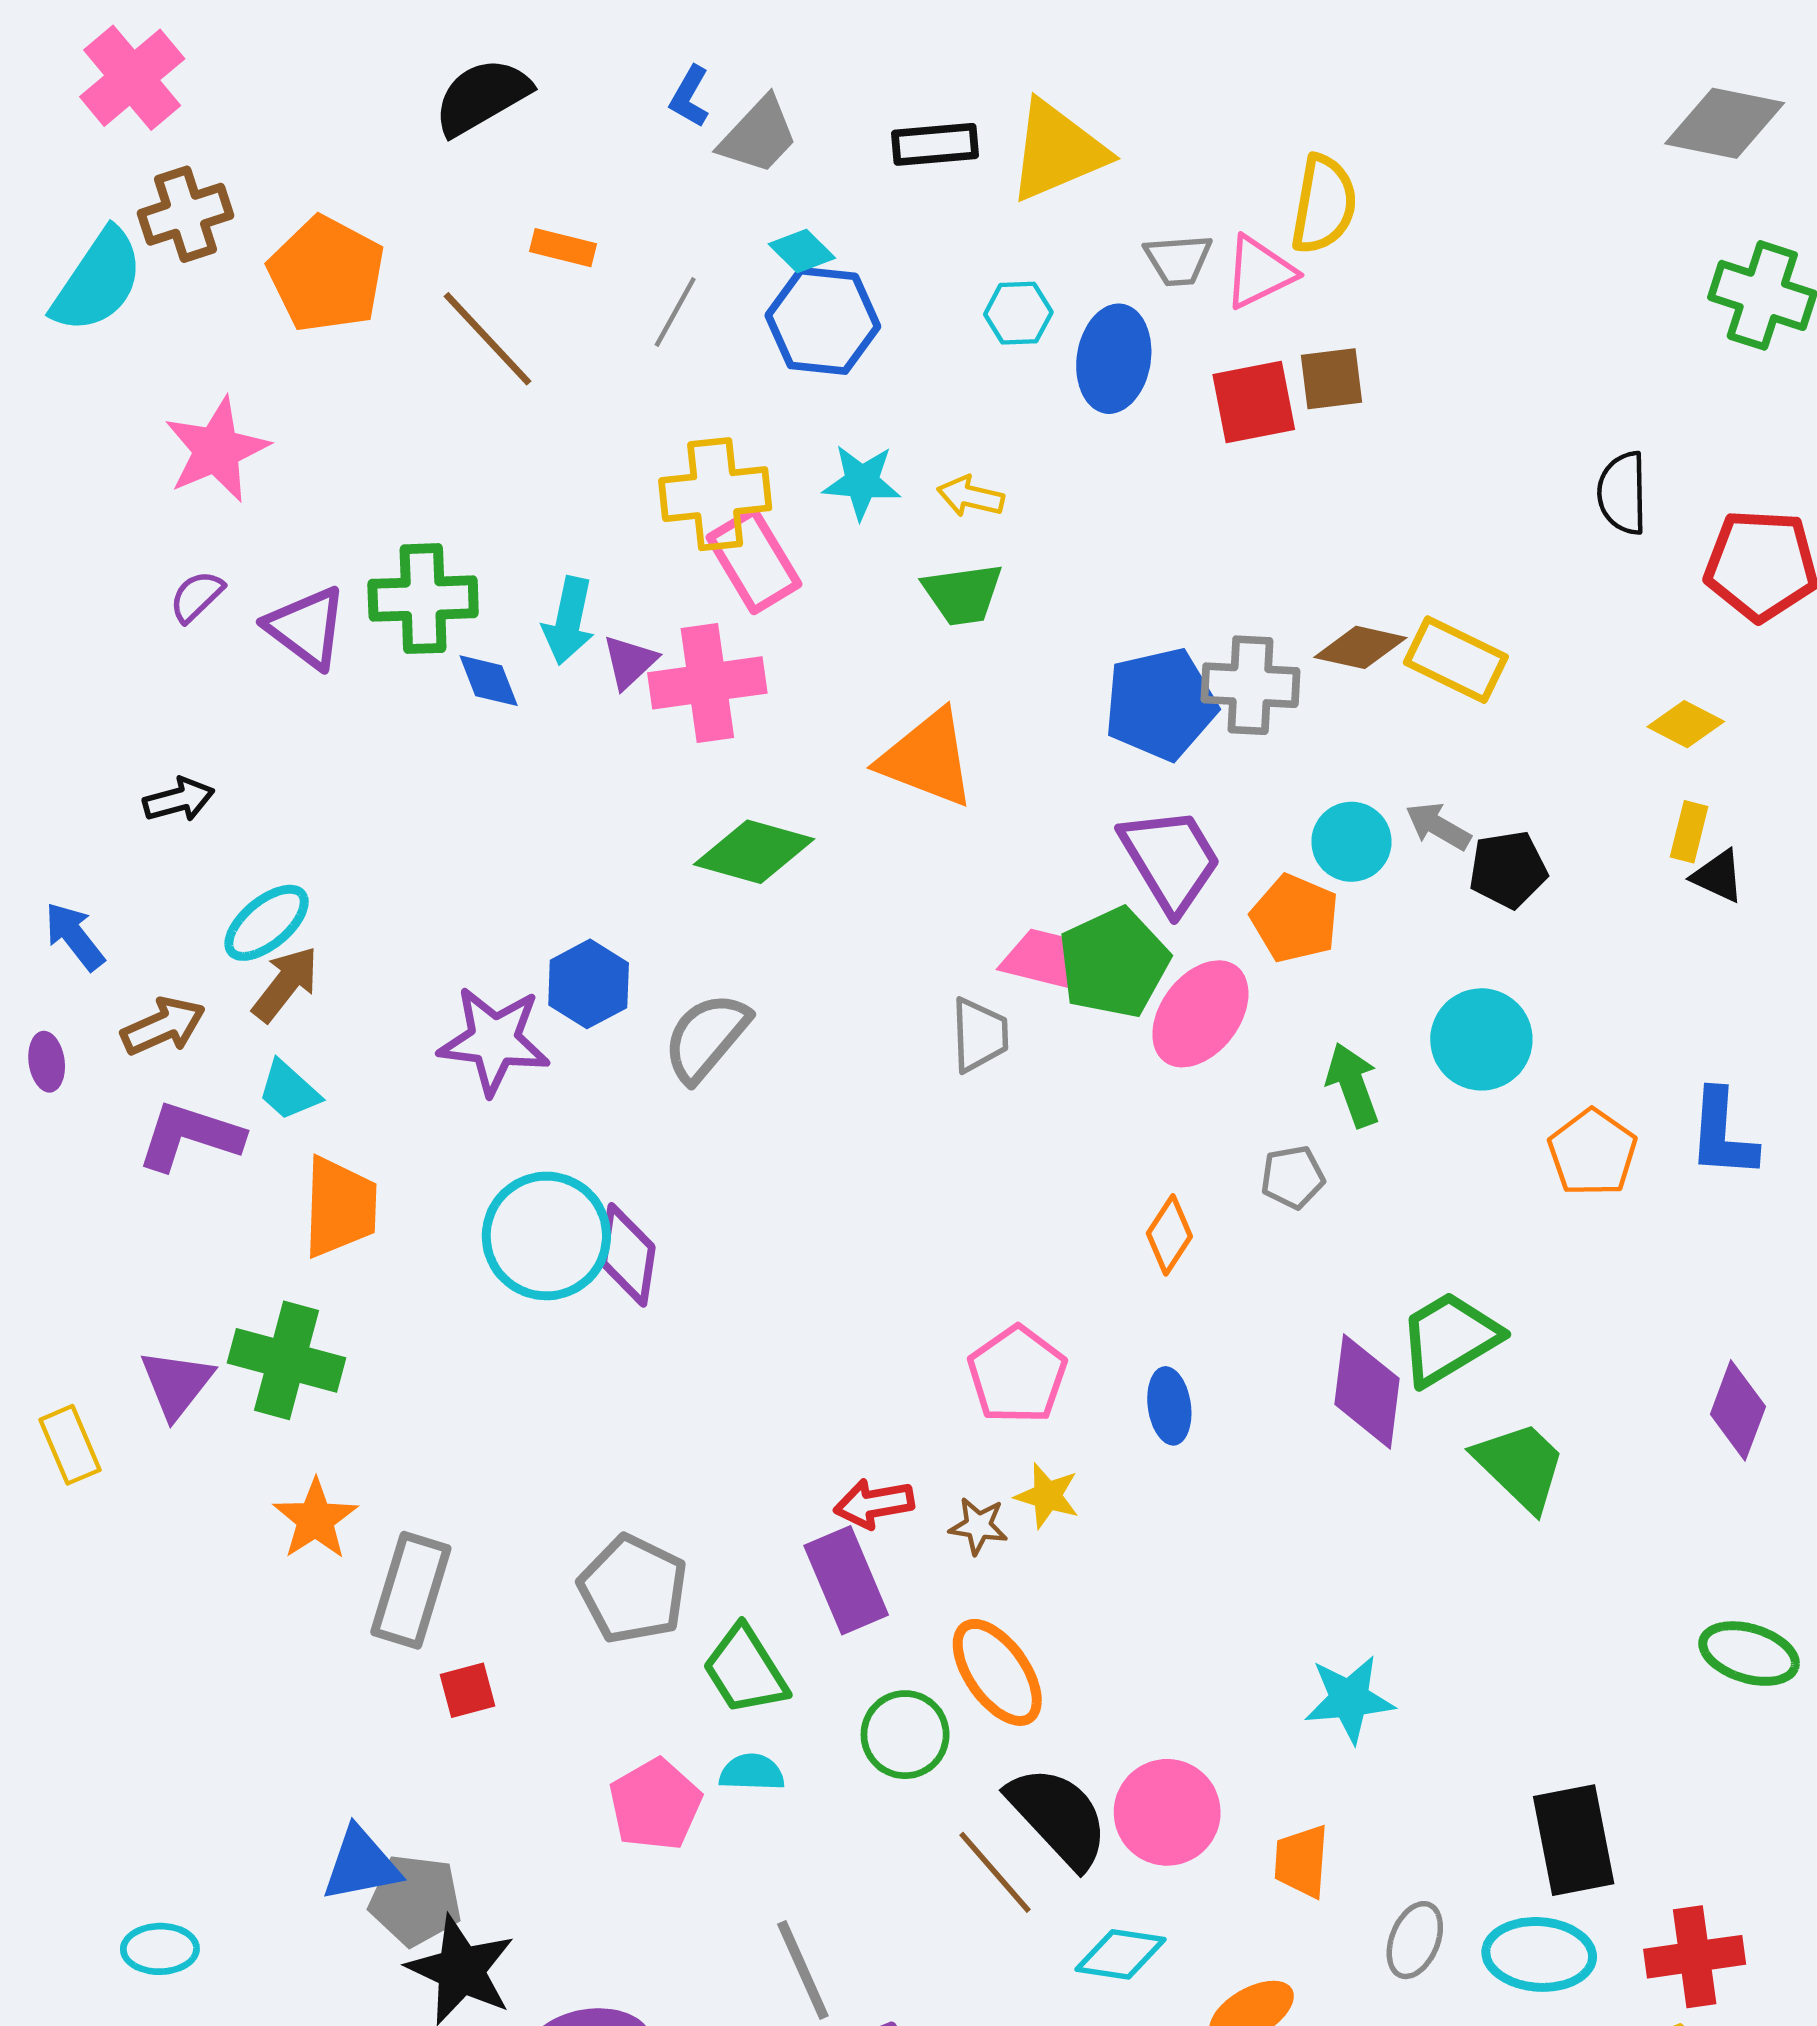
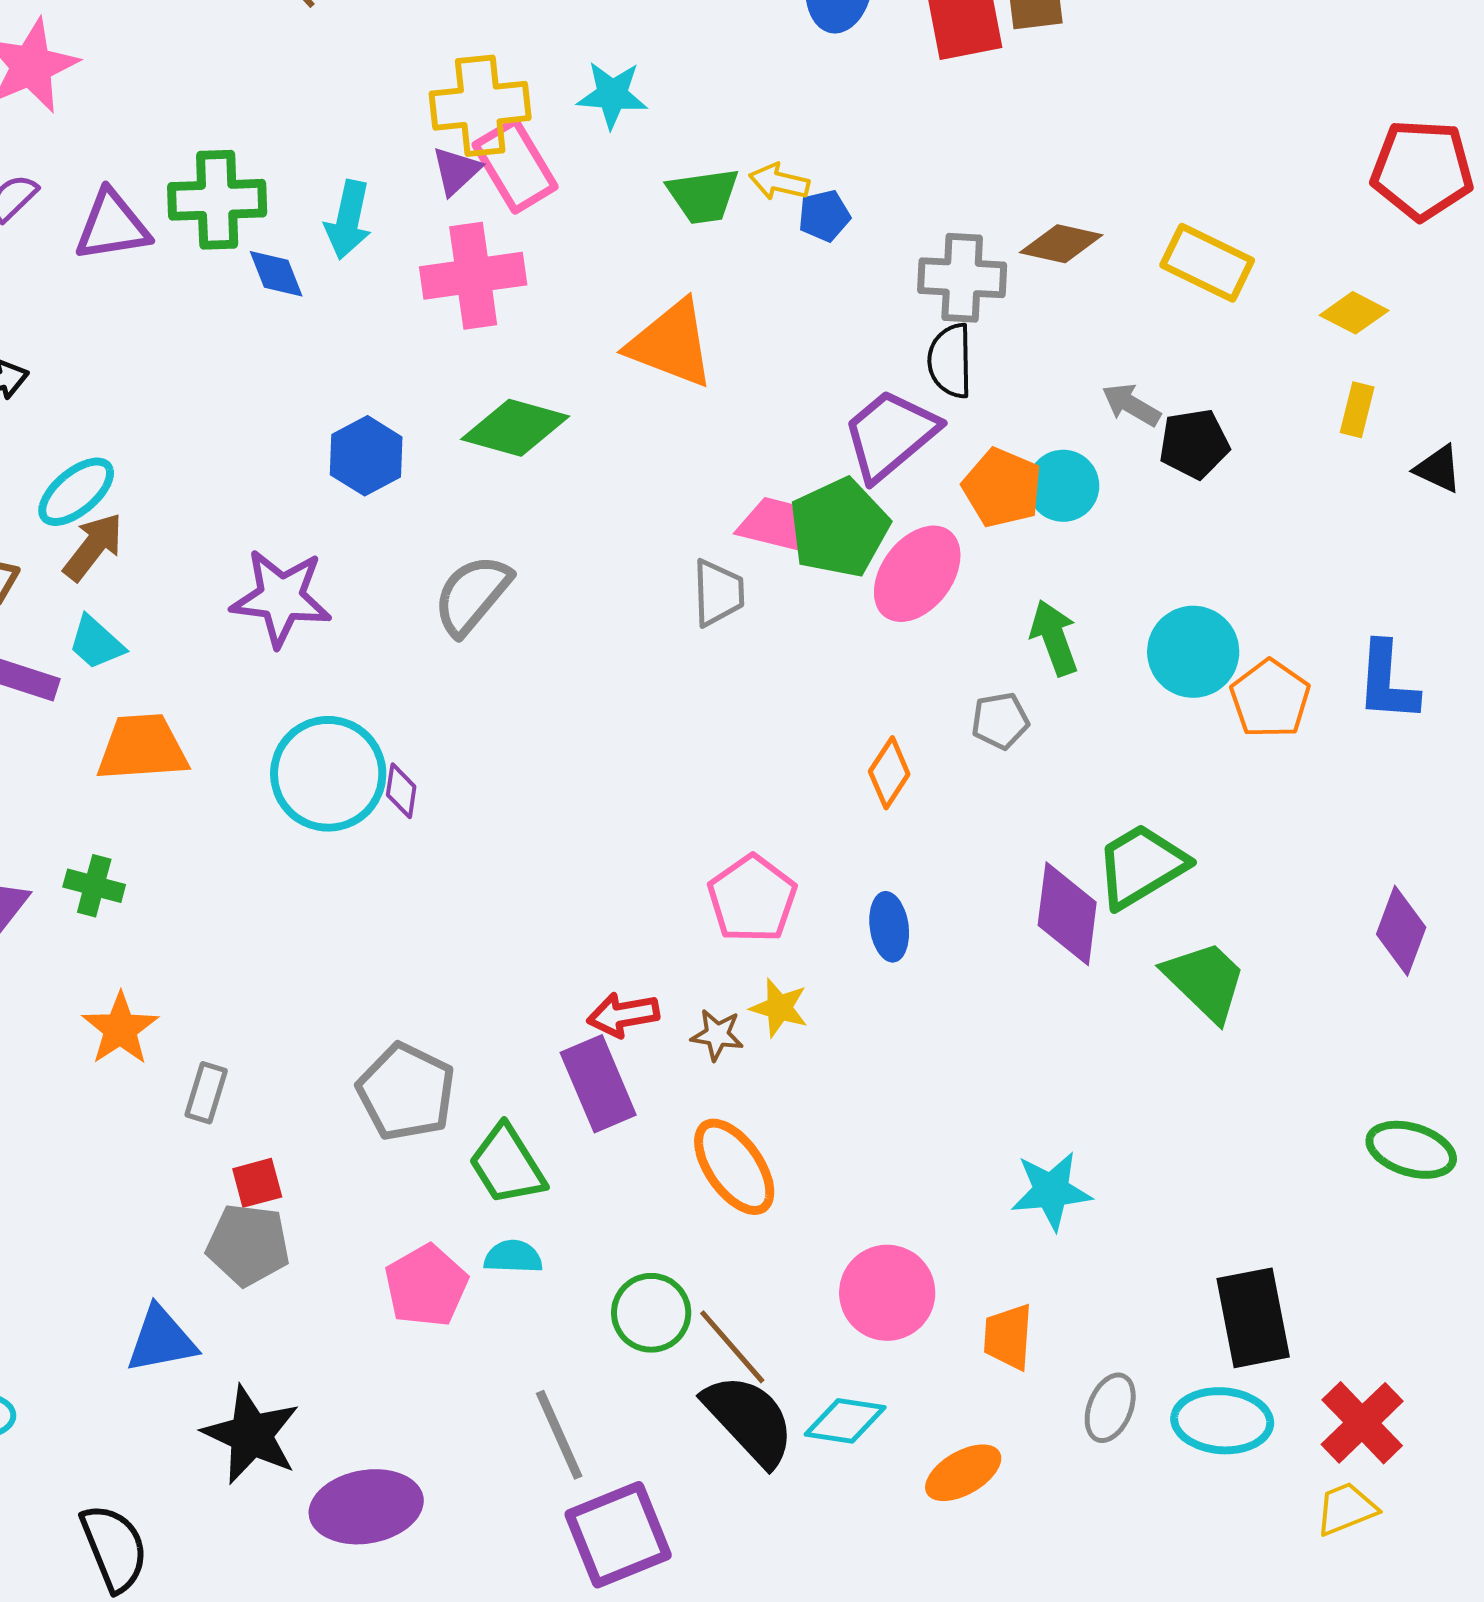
black semicircle: (1622, 493) -> (950, 361), moved
yellow arrow: (971, 496) -> (779, 182), moved
purple triangle: (306, 627) -> (112, 226), turned -46
yellow rectangle: (1456, 660) -> (1207, 263), moved
purple triangle: (630, 662) -> (456, 171), moved
blue pentagon: (1160, 704) -> (824, 216), moved, size x0.5
cyan circle: (1351, 842) -> (1063, 486), moved
purple trapezoid: (1170, 860) -> (890, 435), turned -99
black triangle: (1718, 876) -> (1438, 469), moved
blue hexagon: (589, 984) -> (366, 456), moved
cyan circle: (1481, 1039) -> (1193, 652), moved
orange trapezoid: (340, 1207) -> (142, 748), turned -96
purple diamond: (627, 1255) -> (401, 791), size x0.6
green cross: (287, 1360) -> (94, 886), size x0.6
gray rectangle: (411, 1590) -> (206, 1093), size x0.6
green circle: (905, 1735) -> (651, 1313), moved
black semicircle: (1058, 1817) -> (749, 1420), moved
gray pentagon: (415, 1900) -> (248, 1245), moved
red cross: (1695, 1957) -> (1362, 1423), turned -36

